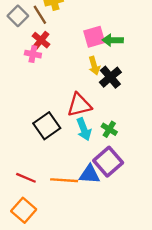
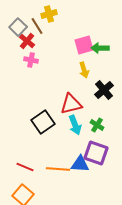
red cross: (41, 40) -> (27, 41), moved
black cross: (110, 77) -> (104, 90), moved
purple square: (108, 162) -> (96, 153), turned -30

